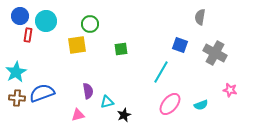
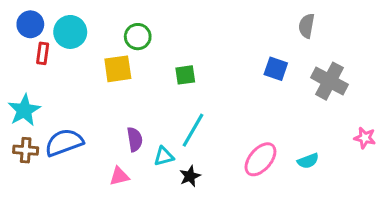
cyan line: (161, 72) -> (193, 130), moved
pink star: (230, 90) -> (365, 138), moved

